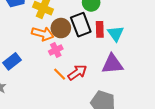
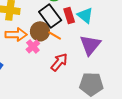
brown circle: (61, 28) -> (40, 31), moved
purple triangle: (112, 64) -> (90, 45), turned -30
orange line: (60, 74) -> (55, 36), moved

